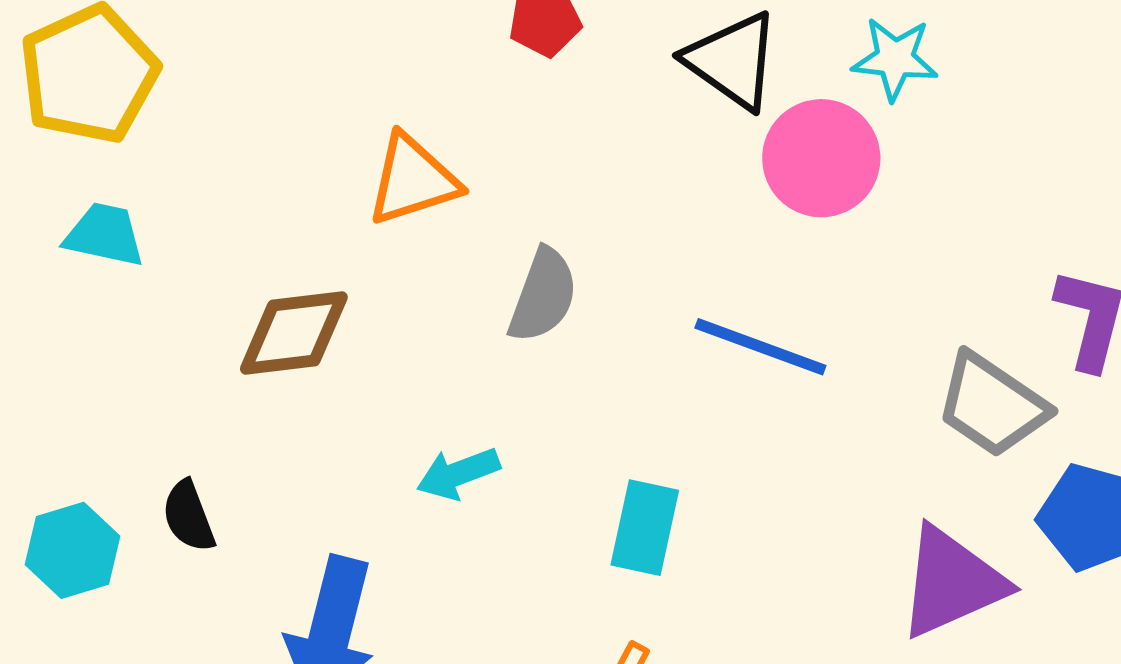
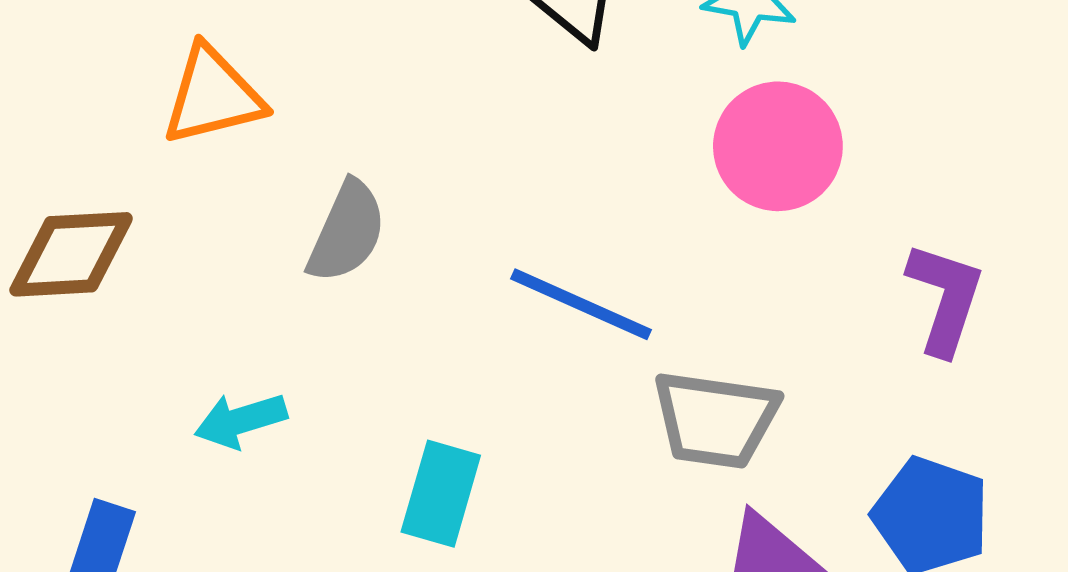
pink circle: (821, 158) -> (778, 146), moved
gray trapezoid: (992, 405) -> (715, 419), moved, turned -30

